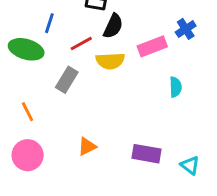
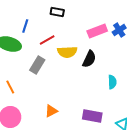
black semicircle: (113, 26) -> (89, 59), moved
pink rectangle: (152, 46) -> (97, 31), moved
cyan semicircle: (176, 87) -> (112, 82), moved

